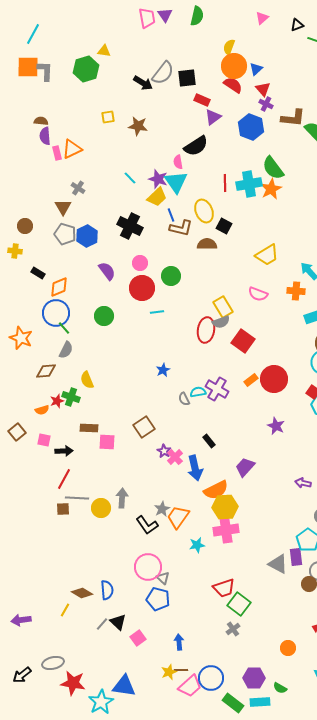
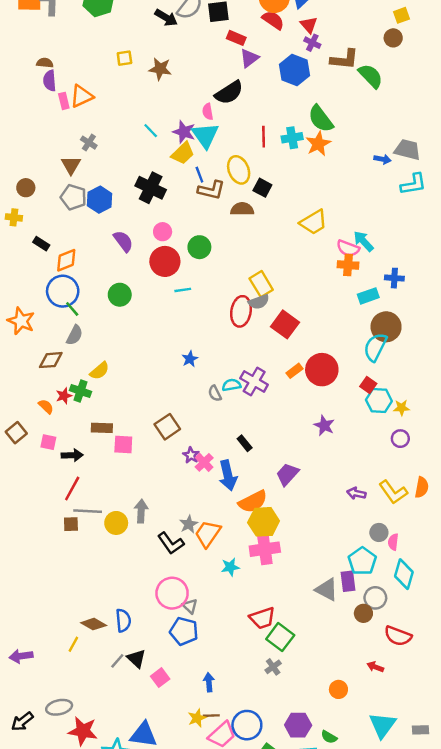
cyan cross: (249, 184) -> (292, 138), size x0.7
pink semicircle: (258, 294) -> (348, 248), moved
yellow semicircle: (87, 380) -> (100, 371), turned -108
orange semicircle: (42, 410) -> (46, 406), turned -120

